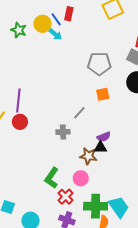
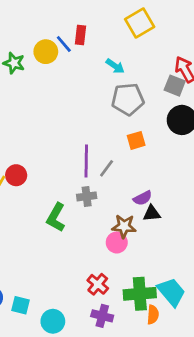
cyan arrow: (55, 34) -> (115, 66), moved
purple line: (18, 100) -> (86, 161), moved
red circle: (20, 122) -> (16, 175), moved
black triangle: (100, 147) -> (152, 213), moved
green L-shape: (52, 178) -> (56, 217), moved
pink circle: (81, 178) -> (117, 242), moved

